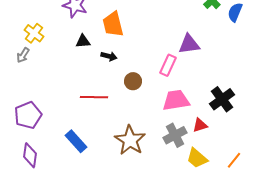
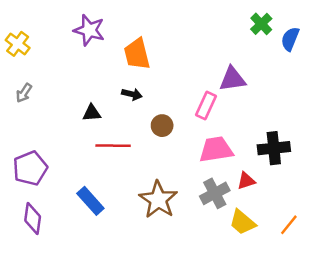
yellow cross: (34, 33) -> (18, 44), moved
black triangle: (83, 41) -> (92, 113), moved
black cross: (222, 99) -> (274, 148), turned 30

